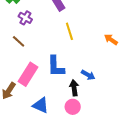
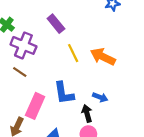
purple cross: (25, 18) -> (23, 45), size x1.6
orange arrow: (111, 40) -> (103, 57), moved, size x1.6

